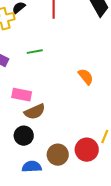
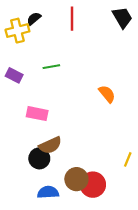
brown semicircle: (35, 112) -> (50, 145), moved
red circle: (87, 150) -> (93, 185), moved

